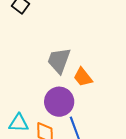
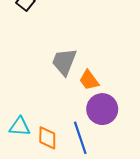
purple circle: (59, 102) -> (102, 109), moved

